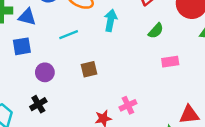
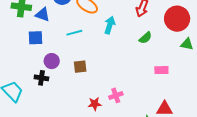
pink rectangle: (170, 62) -> (161, 70), moved
brown square: (89, 69) -> (80, 67), moved
black cross: (38, 104) -> (41, 78), moved, turned 32

